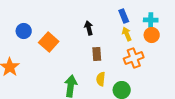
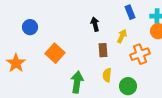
yellow arrow: (127, 34) -> (122, 36), moved, turned 48
orange square: (49, 42) -> (55, 53), moved

